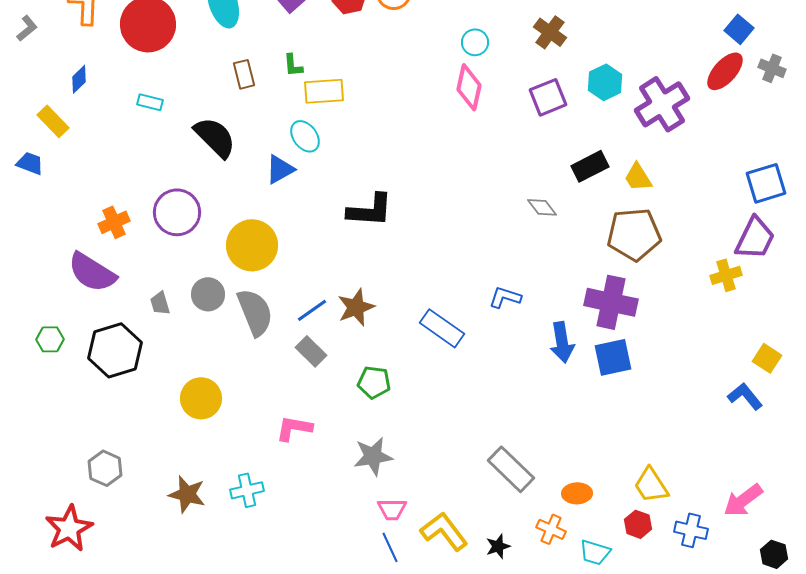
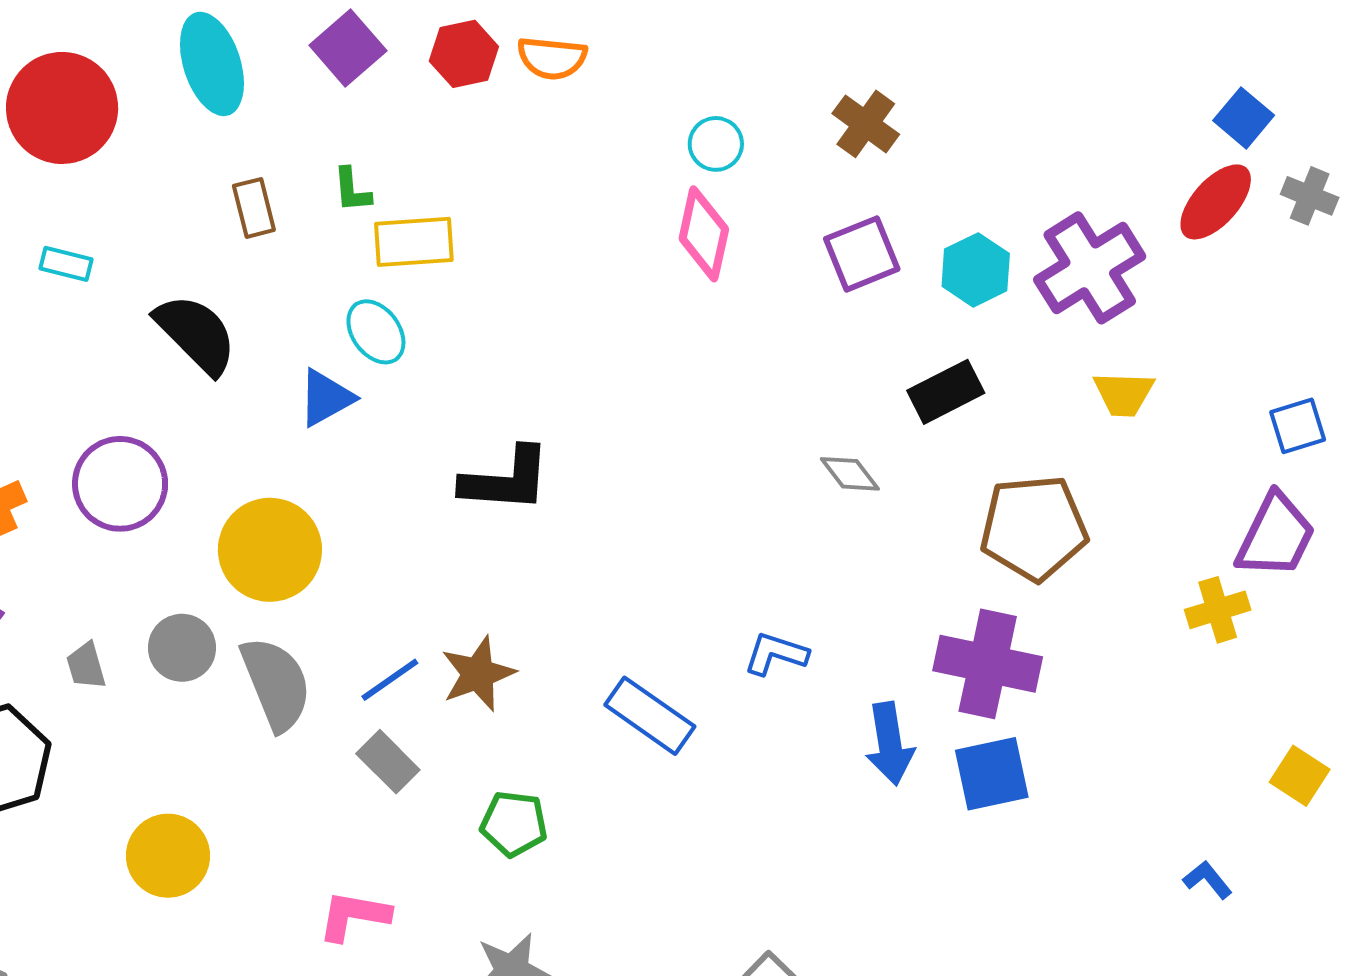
cyan hexagon: (605, 82) -> (976, 270), moved
yellow trapezoid: (638, 177) -> (1124, 394), moved, turned -56
blue square: (766, 183) -> (1298, 426), size x0.7
blue L-shape: (745, 396) -> (1208, 880), moved, size x0.7

